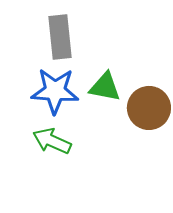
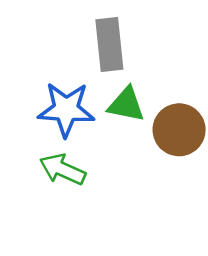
gray rectangle: (60, 37) -> (109, 44), moved

